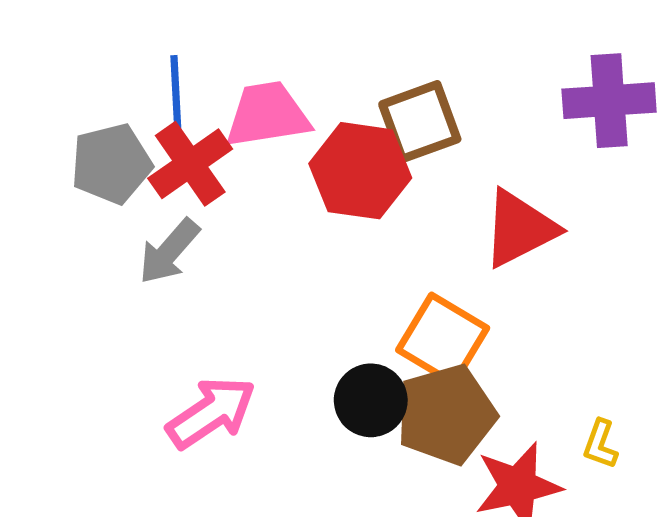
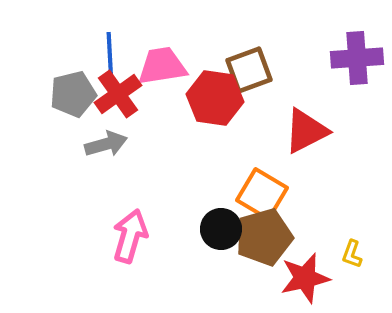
gray arrow: (169, 251) -> (106, 144), turned -147
pink arrow: (211, 413) -> (130, 236), turned -40

